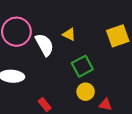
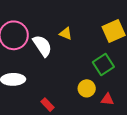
green square: (82, 66) -> (103, 65), moved

